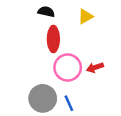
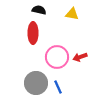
yellow triangle: (85, 16) -> (72, 14), turned 40
red ellipse: (53, 39) -> (33, 33), moved

